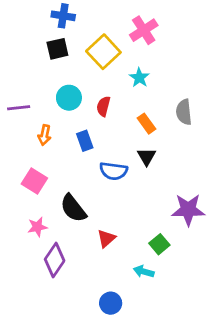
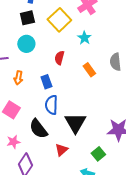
cyan circle: (69, 98) -> (26, 44), moved
black triangle: (147, 157) -> (75, 123), moved, size x1.6
blue semicircle: (113, 171) -> (51, 105), moved, turned 84

